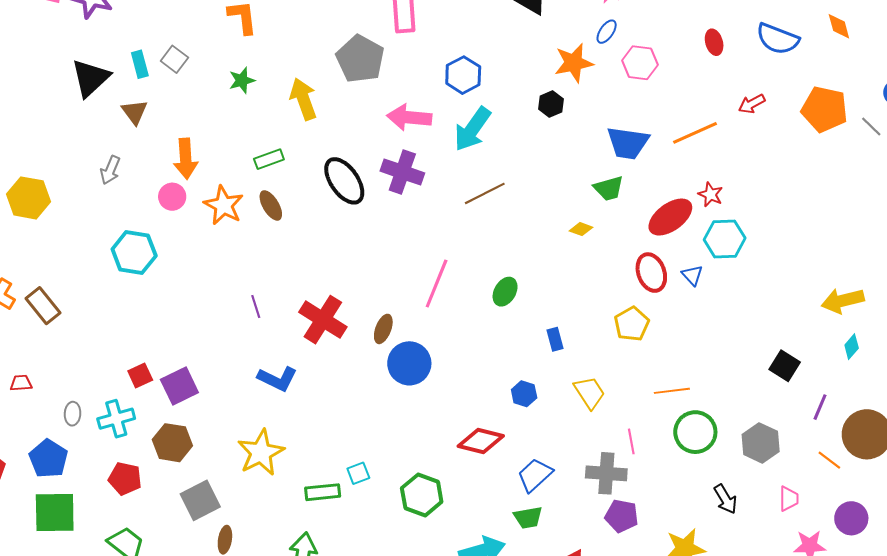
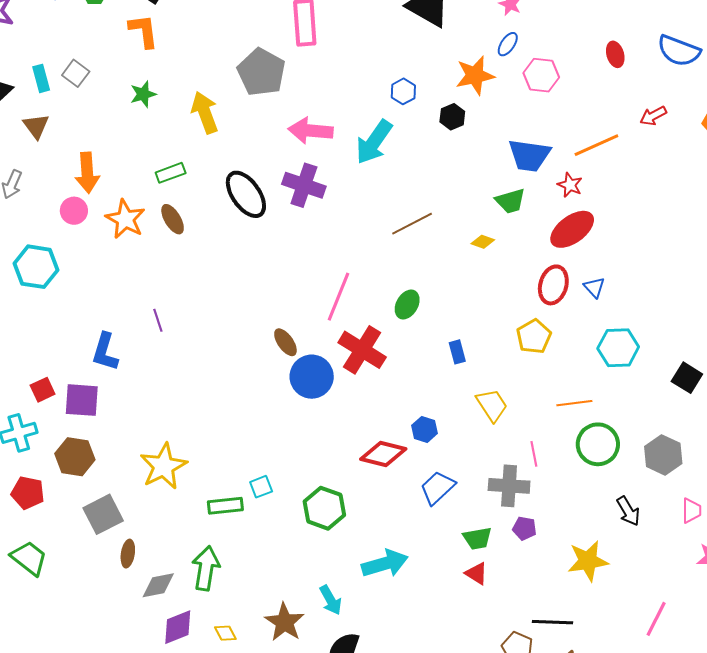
blue hexagon: (463, 75) -> (403, 91), moved, size x0.7
brown line: (485, 193) -> (412, 224), moved
red star: (711, 194) -> (570, 185), moved
cyan hexagon: (725, 239) -> (618, 348), moved
red ellipse: (651, 273) -> (553, 285), turned 36
red cross: (323, 320) -> (362, 350), moved
brown ellipse: (383, 329) -> (285, 342), turned -56
blue L-shape: (277, 379) -> (105, 352), moved, turned 81
purple square: (179, 386) -> (82, 400), turned 30
blue hexagon: (524, 394) -> (425, 429), moved
purple pentagon: (622, 516) -> (524, 528), size x0.7
green trapezoid: (528, 518) -> (477, 538), moved

